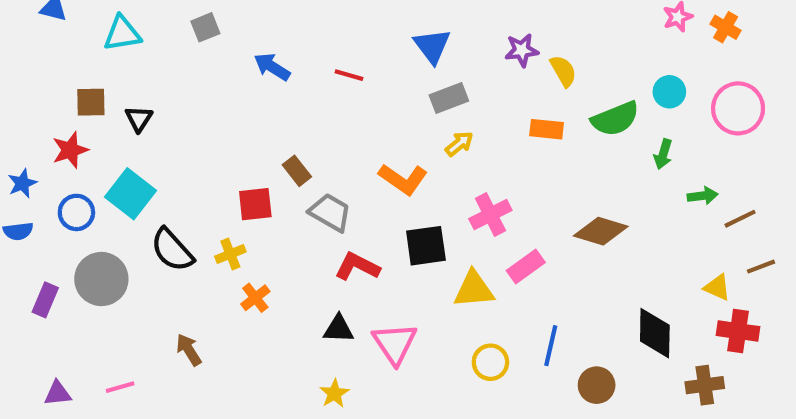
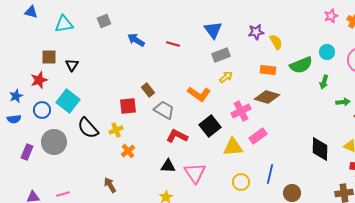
brown diamond: (601, 231) -> (267, 97), moved
black square: (426, 246) -> (210, 126), turned -30
black diamond: (655, 333) -> (320, 149), moved
brown arrow: (189, 350) -> (110, 185), moved

